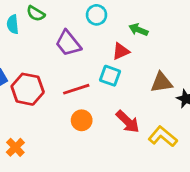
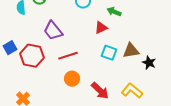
purple trapezoid: (68, 43) -> (53, 31), moved
cyan square: (110, 76) -> (109, 53), moved
red arrow: (128, 122) -> (100, 91), moved

